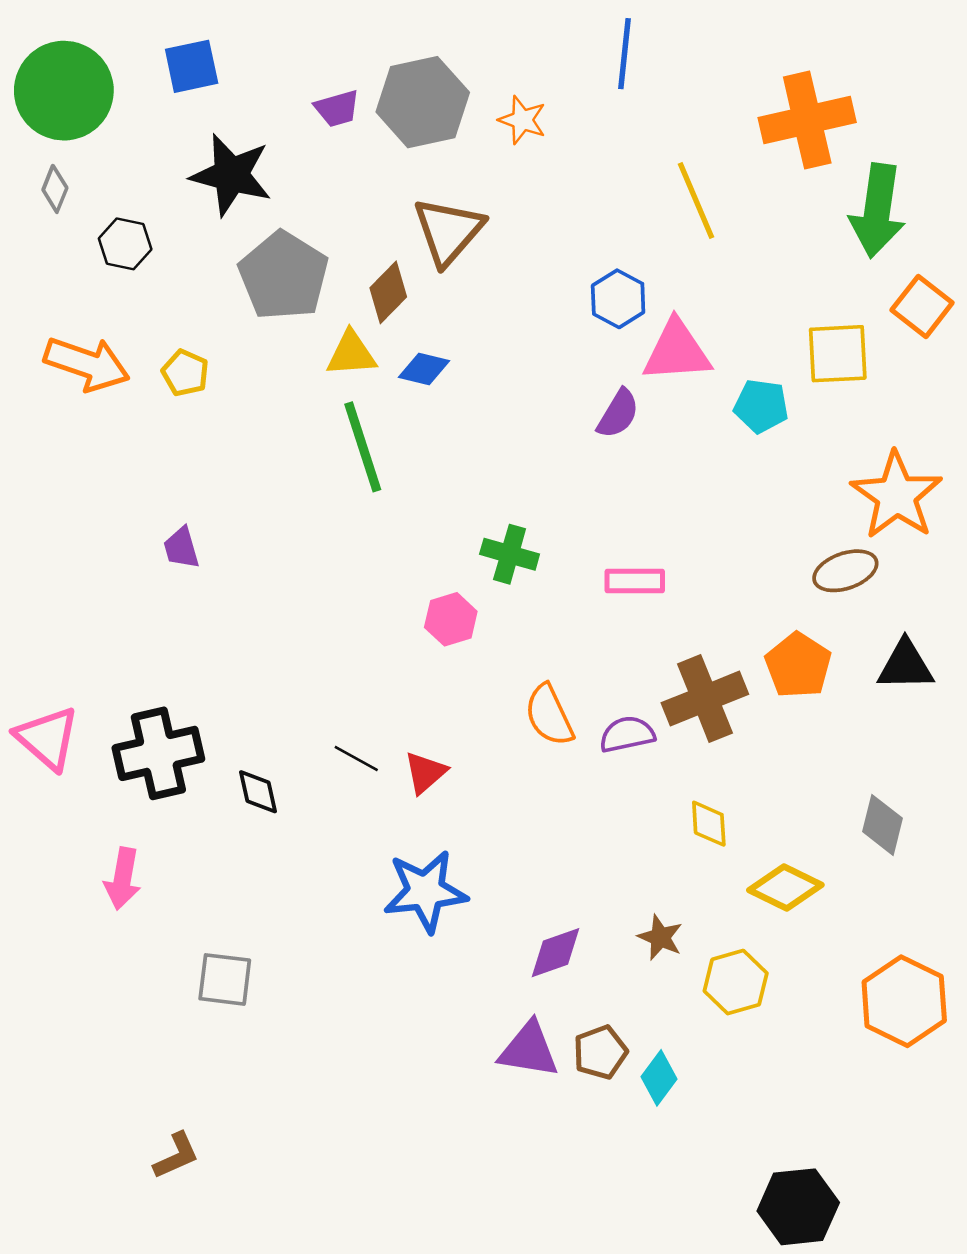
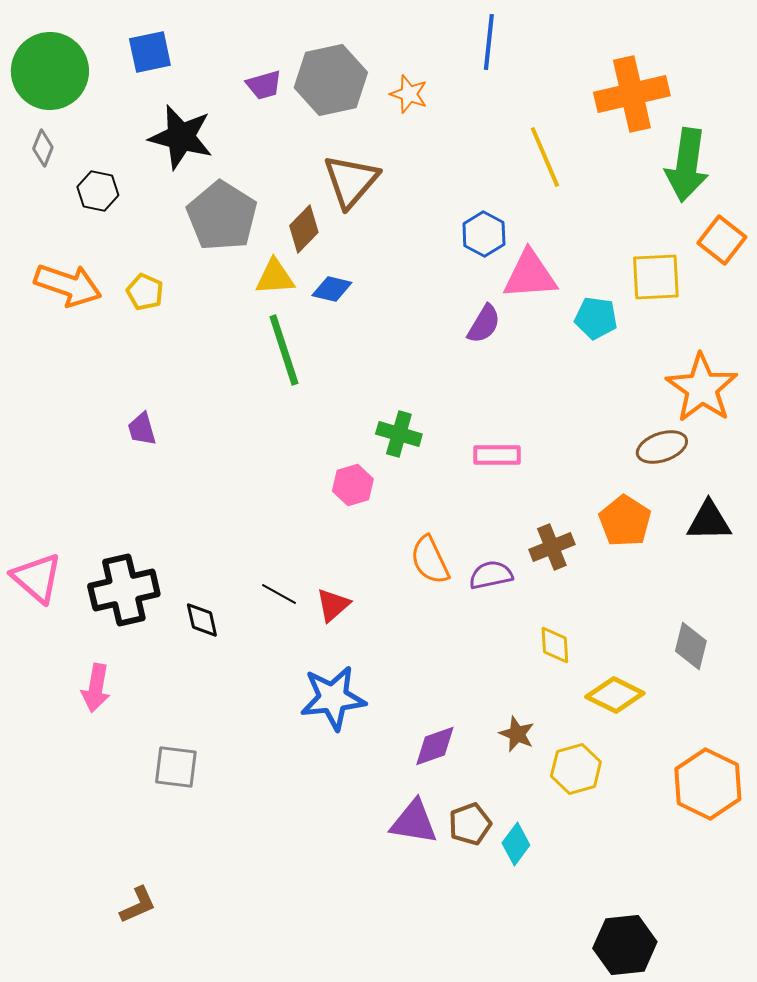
brown cross: (705, 699) -> (552, 547), size x0.7

